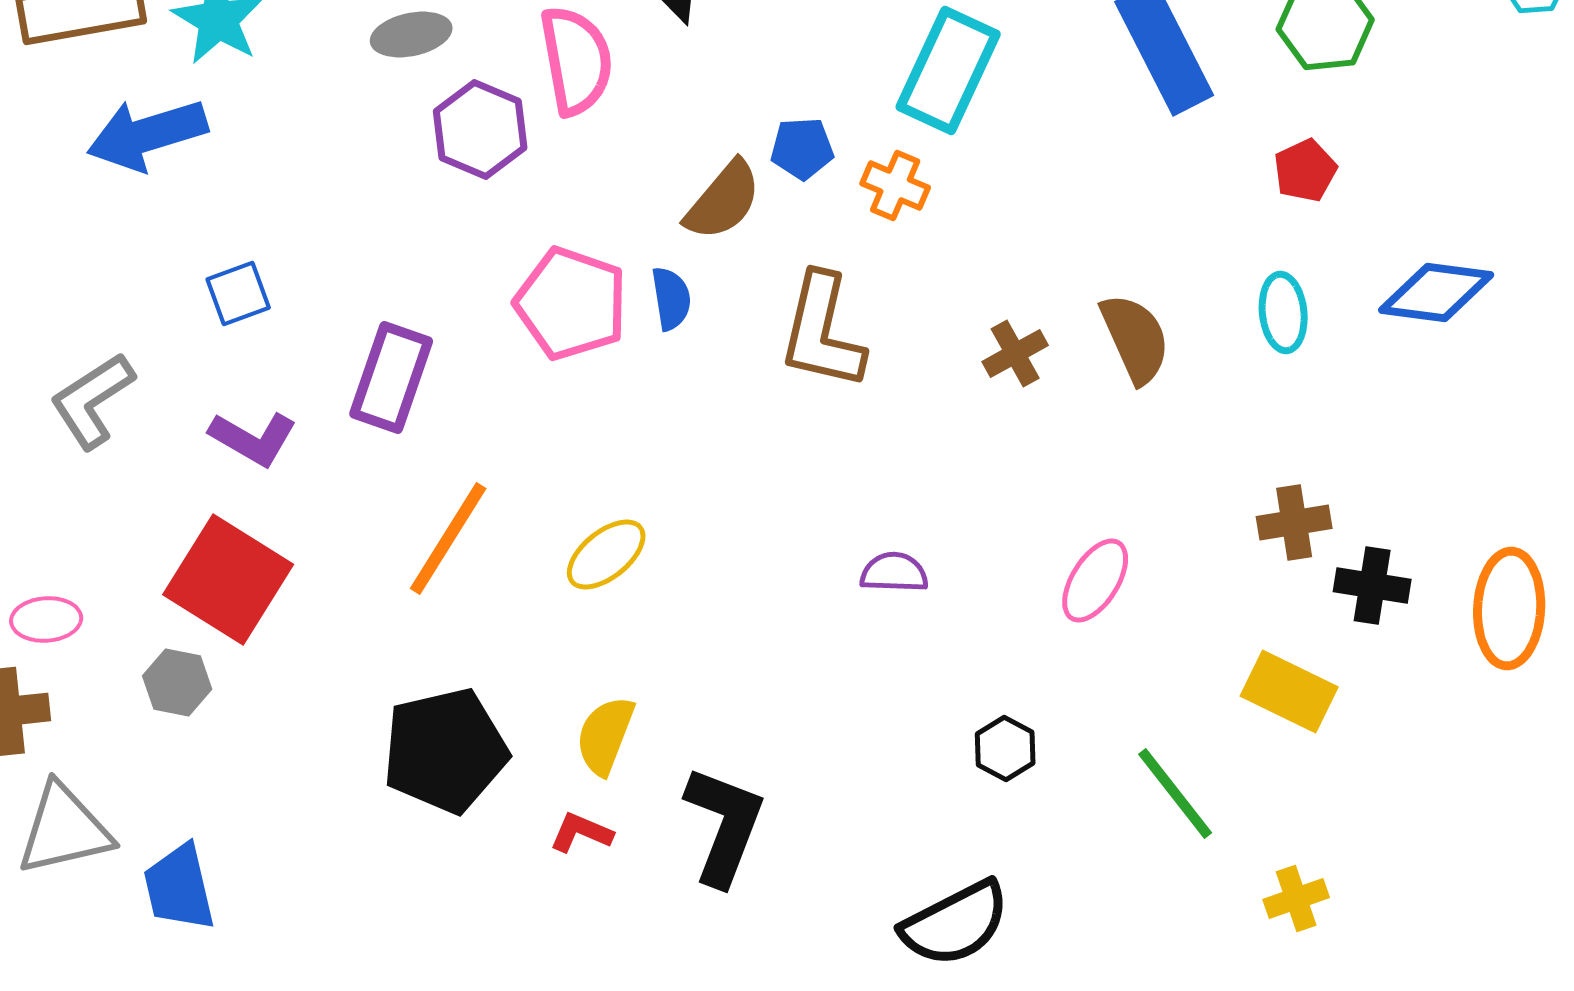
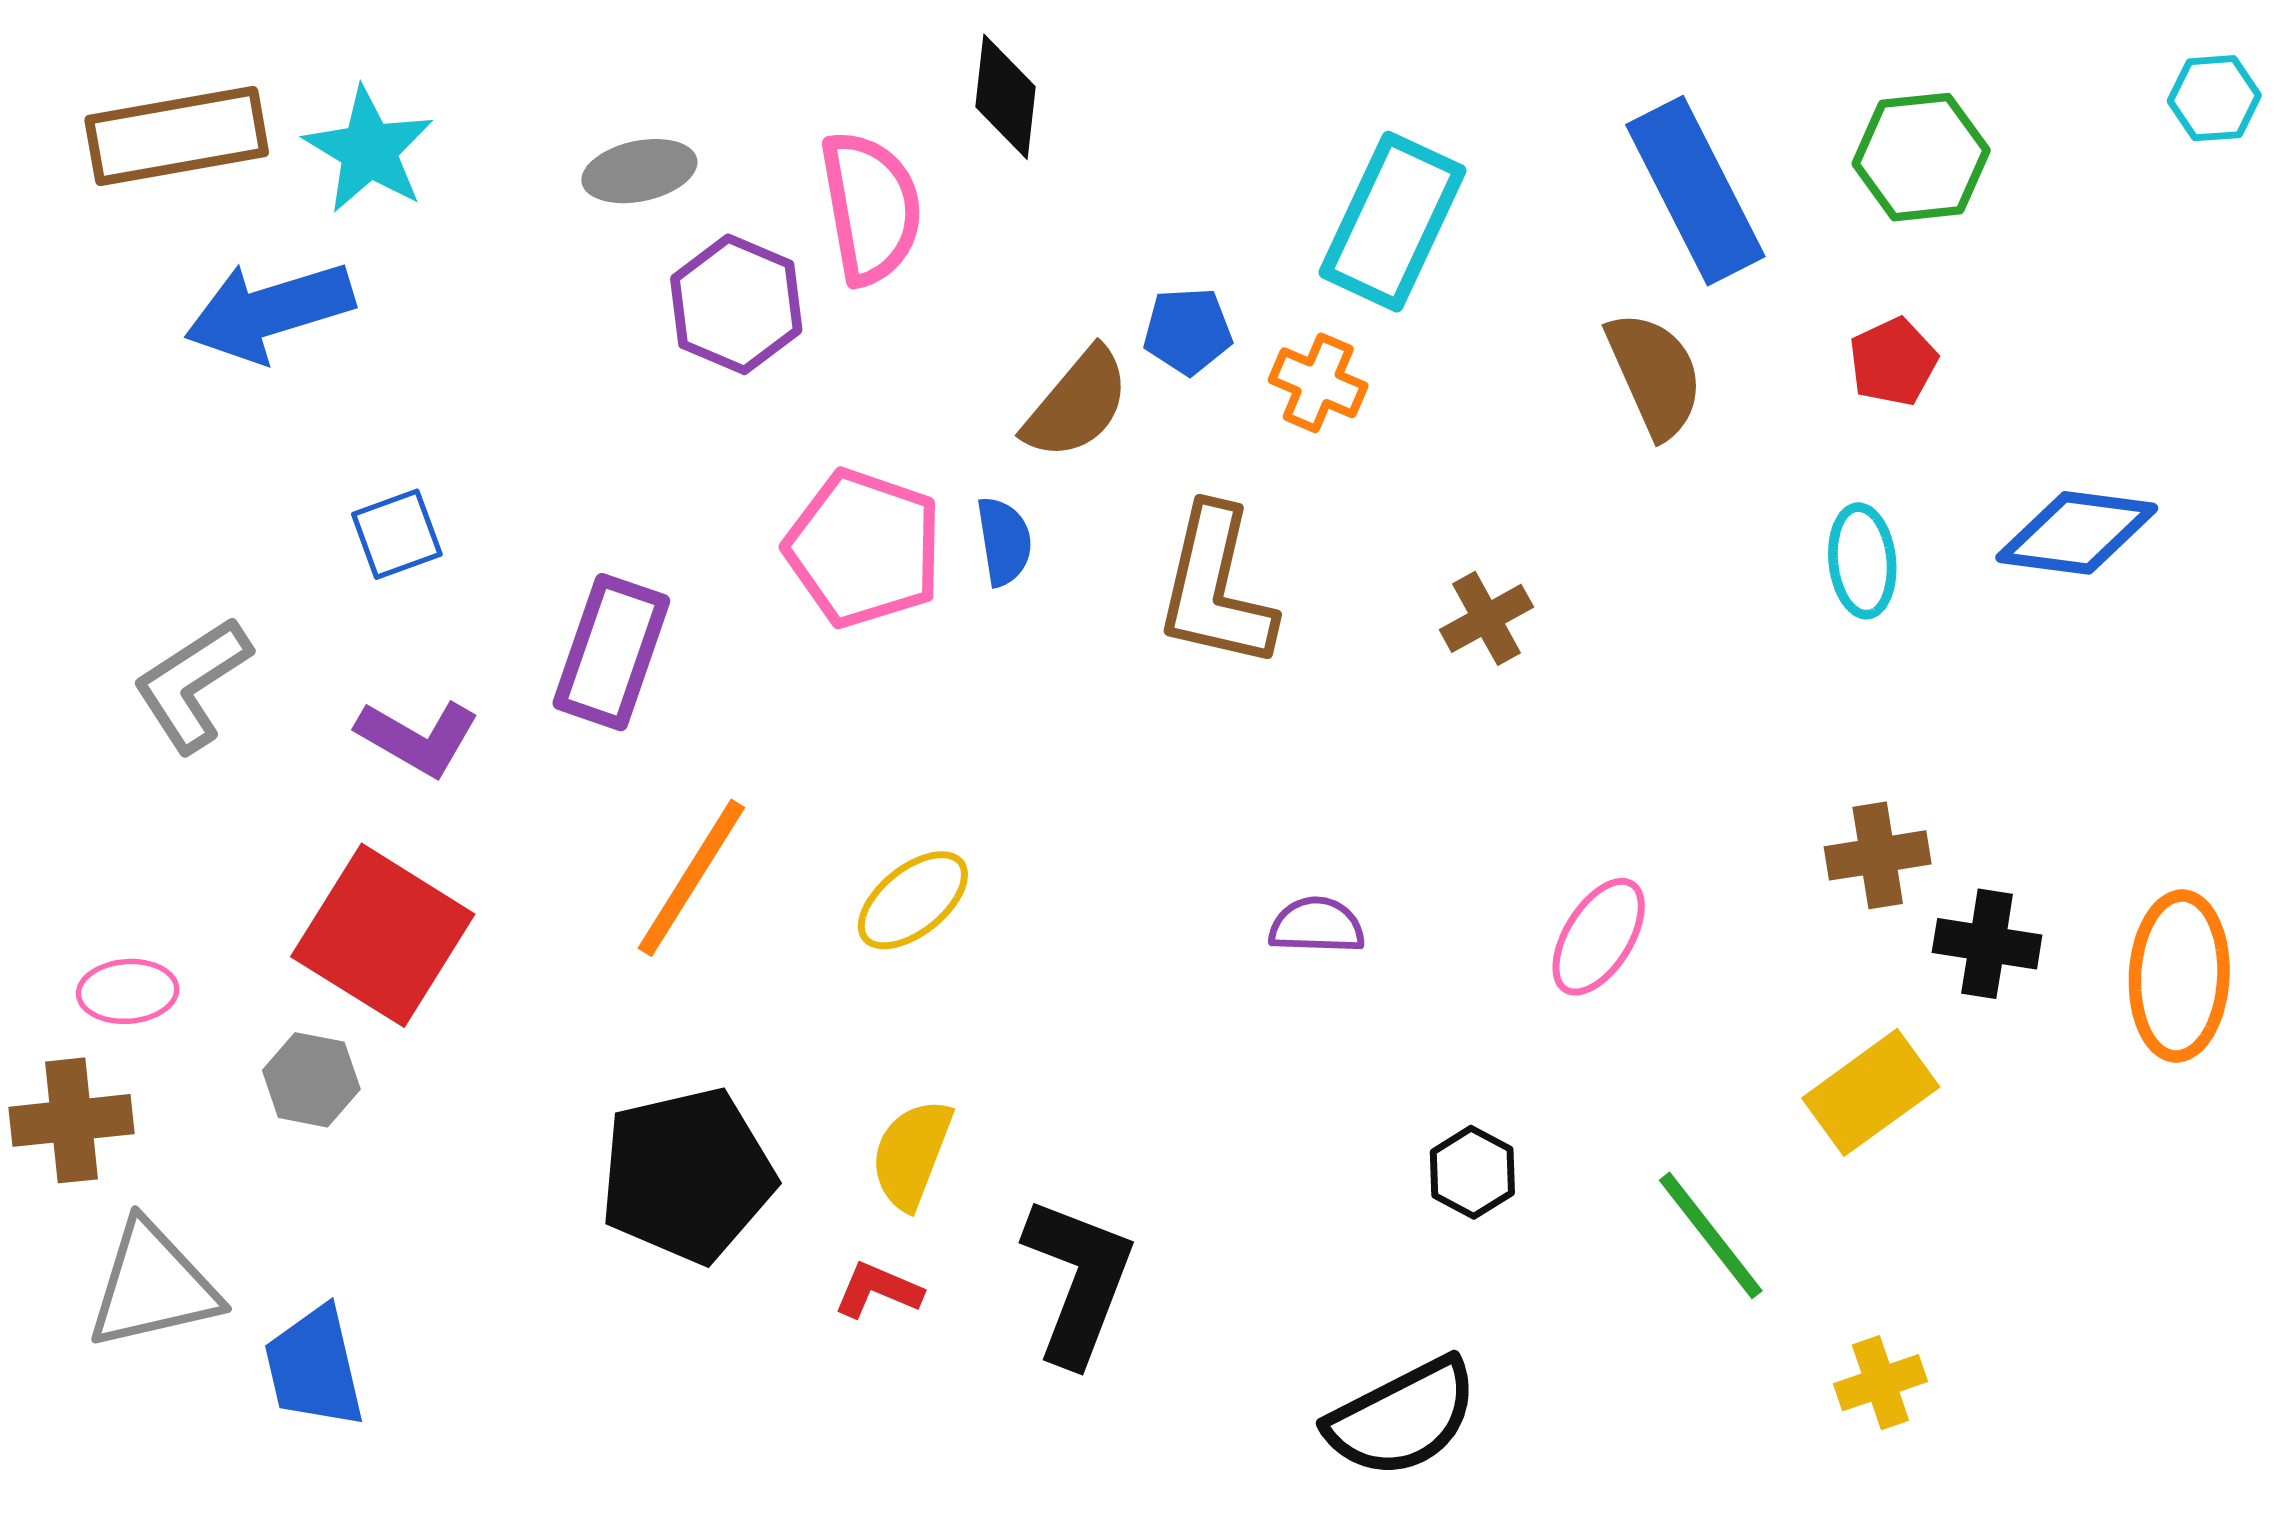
brown semicircle: (1135, 338) -> (1655, 374), moved
yellow rectangle: (1289, 692) -> (1871, 1092), turned -62

